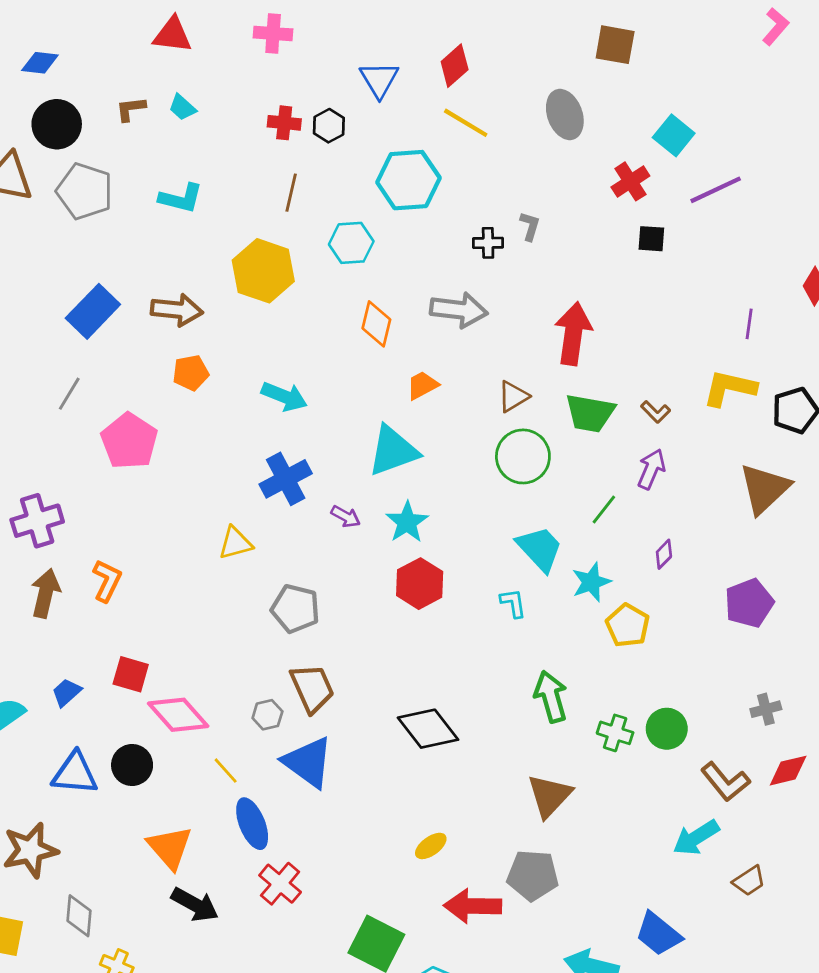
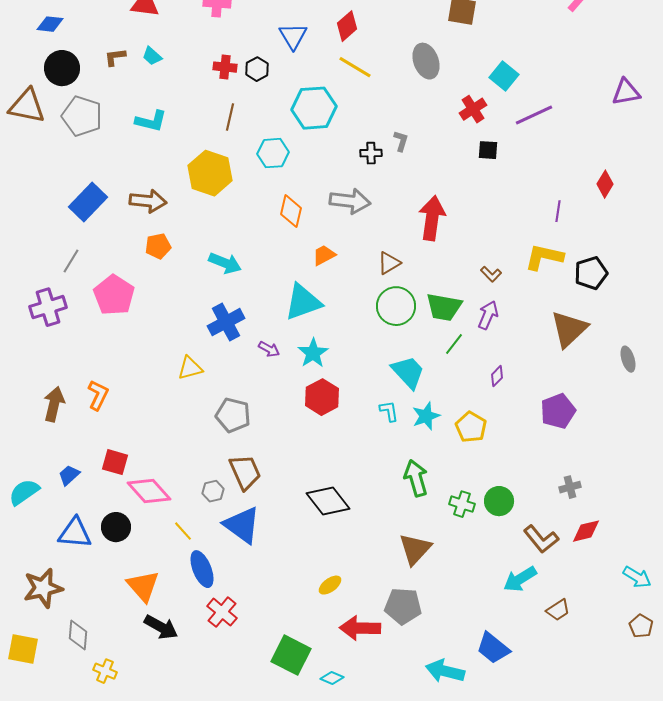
green trapezoid: (590, 413) -> (444, 307), moved
purple cross: (37, 521) -> (48, 307), moved
cyan star: (591, 582) -> (426, 416), moved

